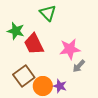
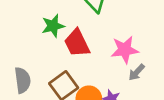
green star: (16, 31) -> (53, 26), turned -30

